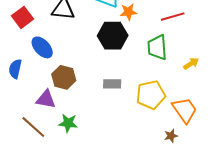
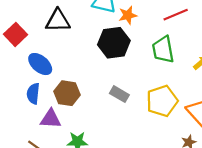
blue semicircle: (15, 69) -> (33, 94), moved
gray rectangle: (112, 84) -> (119, 94), turned 36

